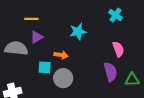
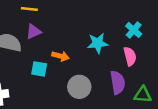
cyan cross: (116, 15) -> (134, 30), moved
cyan star: (78, 32) -> (98, 43), moved
gray circle: (63, 78) -> (79, 87), moved

